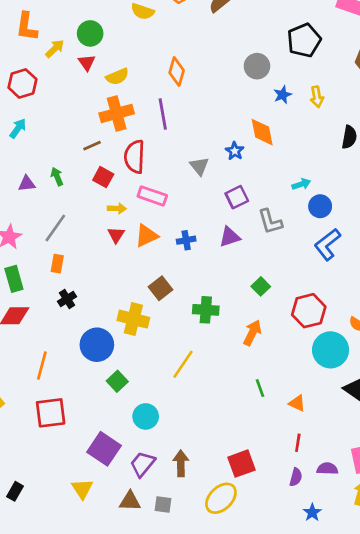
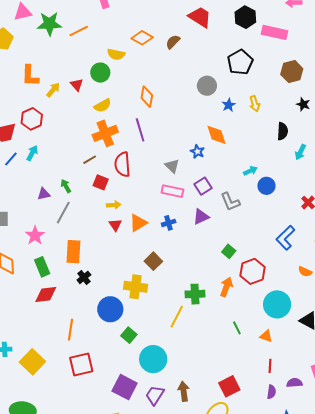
green circle: (90, 33) -> (100, 73), moved
red triangle: (87, 63) -> (77, 85), moved
pink rectangle: (152, 196) -> (172, 191), moved
gray line: (55, 228) -> (63, 213), moved
blue L-shape: (327, 244) -> (285, 238), moved
orange rectangle: (57, 264) -> (73, 252), size x1.6
green cross: (206, 310) -> (195, 294), moved
red hexagon: (309, 311) -> (253, 271), moved
cyan circle: (331, 350) -> (277, 304), moved
cyan circle: (146, 416) -> (153, 359), size x1.4

